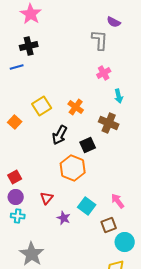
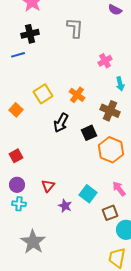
gray L-shape: (100, 40) -> (75, 28), moved
orange hexagon: (73, 168) -> (111, 150), moved
red square: (15, 177) -> (16, 156), moved

